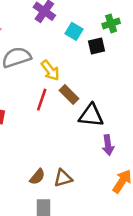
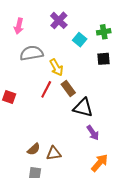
green cross: (111, 23) -> (104, 32), moved
black square: (96, 46) -> (103, 59), moved
purple arrow: (108, 145) -> (93, 133), turned -35

